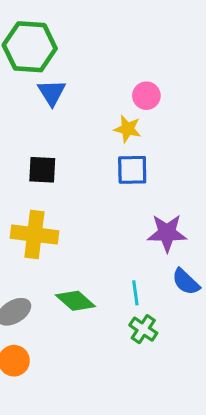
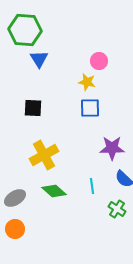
yellow cross: (34, 235) -> (44, 155), moved, turned -36
green cross: (143, 329) -> (117, 209), moved

